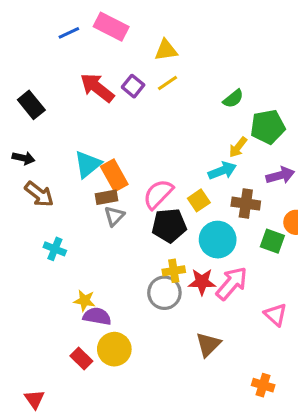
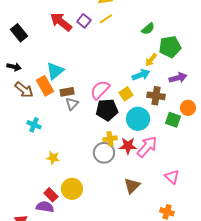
orange rectangle: (114, 175) -> (45, 86), moved
pink triangle: (276, 315) -> (172, 177), moved
purple semicircle: (97, 316) -> (45, 207), moved

